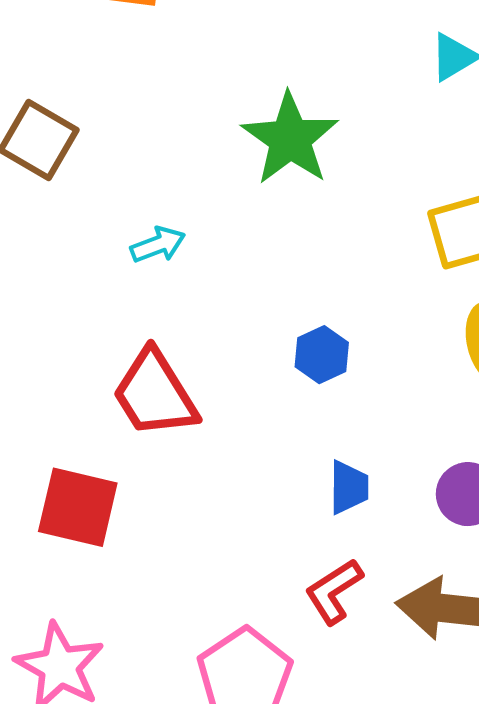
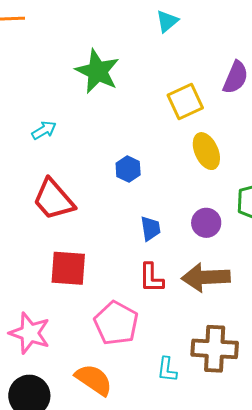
red square: (78, 507) -> (68, 268), moved
red L-shape: (334, 591) -> (151, 278), turned -48

